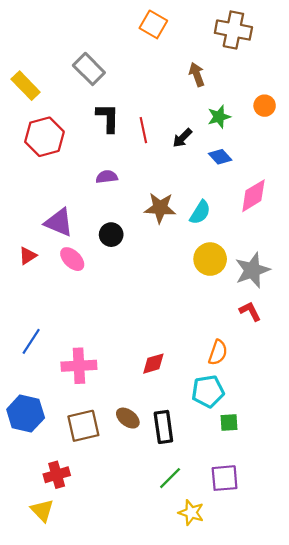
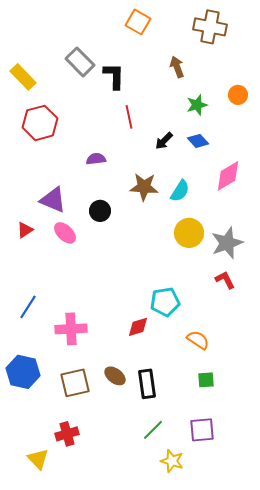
black L-shape: (108, 118) -> (114, 76), moved
black arrow: (182, 138) -> (164, 141), moved
orange semicircle: (218, 352) -> (198, 340), moved, turned -75
cyan pentagon: (208, 391) -> (165, 302), moved
red cross: (57, 475) -> (67, 434), moved

